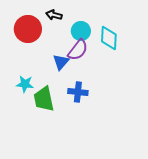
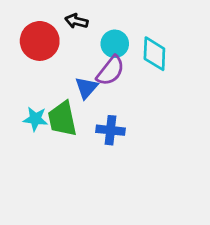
green trapezoid: (44, 99) -> (62, 119), moved

